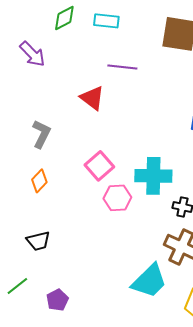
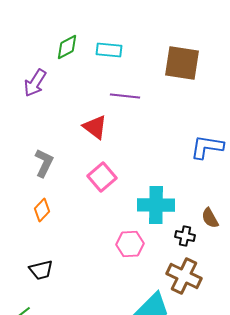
purple arrow: (32, 54) -> (35, 83), turned 76
pink square: (99, 166) -> (102, 177), moved
pink hexagon: (117, 198) -> (130, 244), moved

